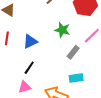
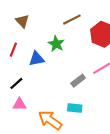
green star: (62, 30) -> (56, 44), moved
black line: (29, 68) -> (16, 83), moved

